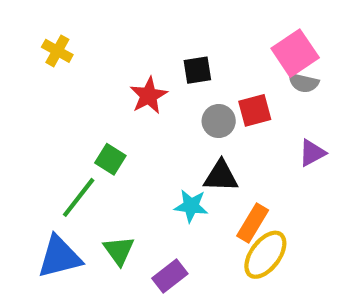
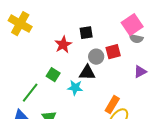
yellow cross: (57, 51) -> (20, 24), size x1.6
green square: (110, 159) -> (53, 75), moved
black triangle: (221, 176) -> (87, 73), moved
cyan star: (191, 206) -> (75, 88), moved

